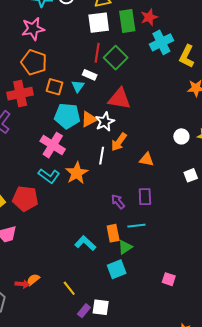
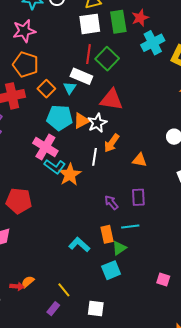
white rectangle: (90, 75) -> (81, 76), size x1.5
orange square: (55, 87) -> (46, 89), turned 30
cyan L-shape: (49, 176) -> (55, 166), moved
purple rectangle: (84, 311) -> (53, 309), moved

